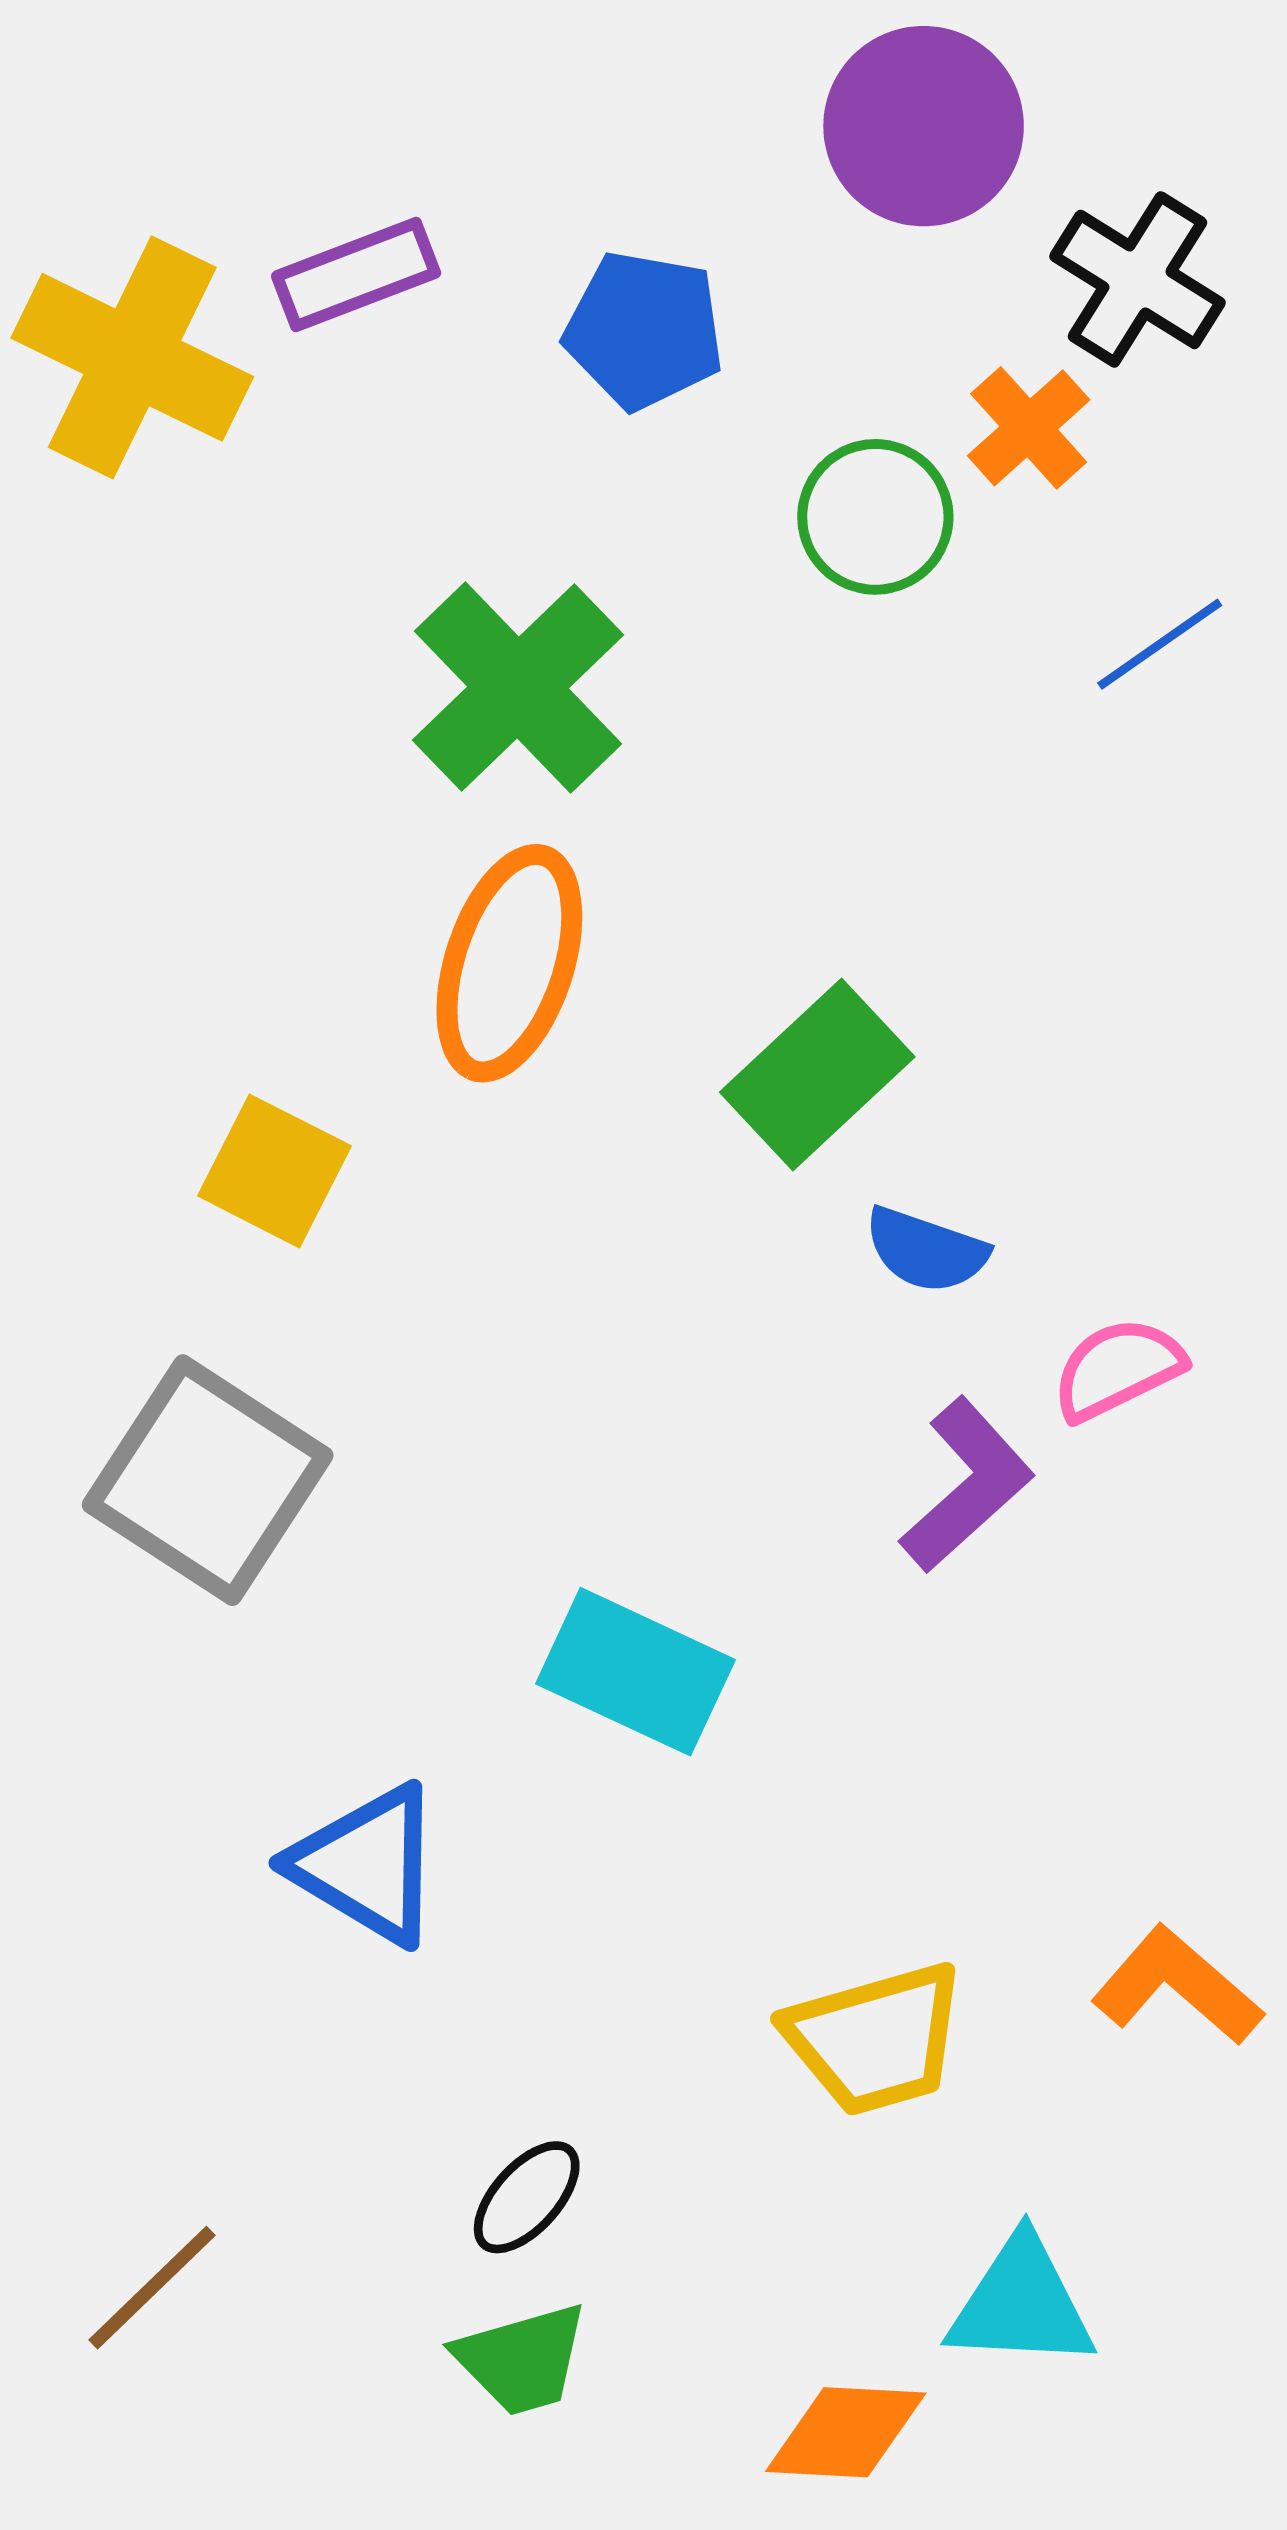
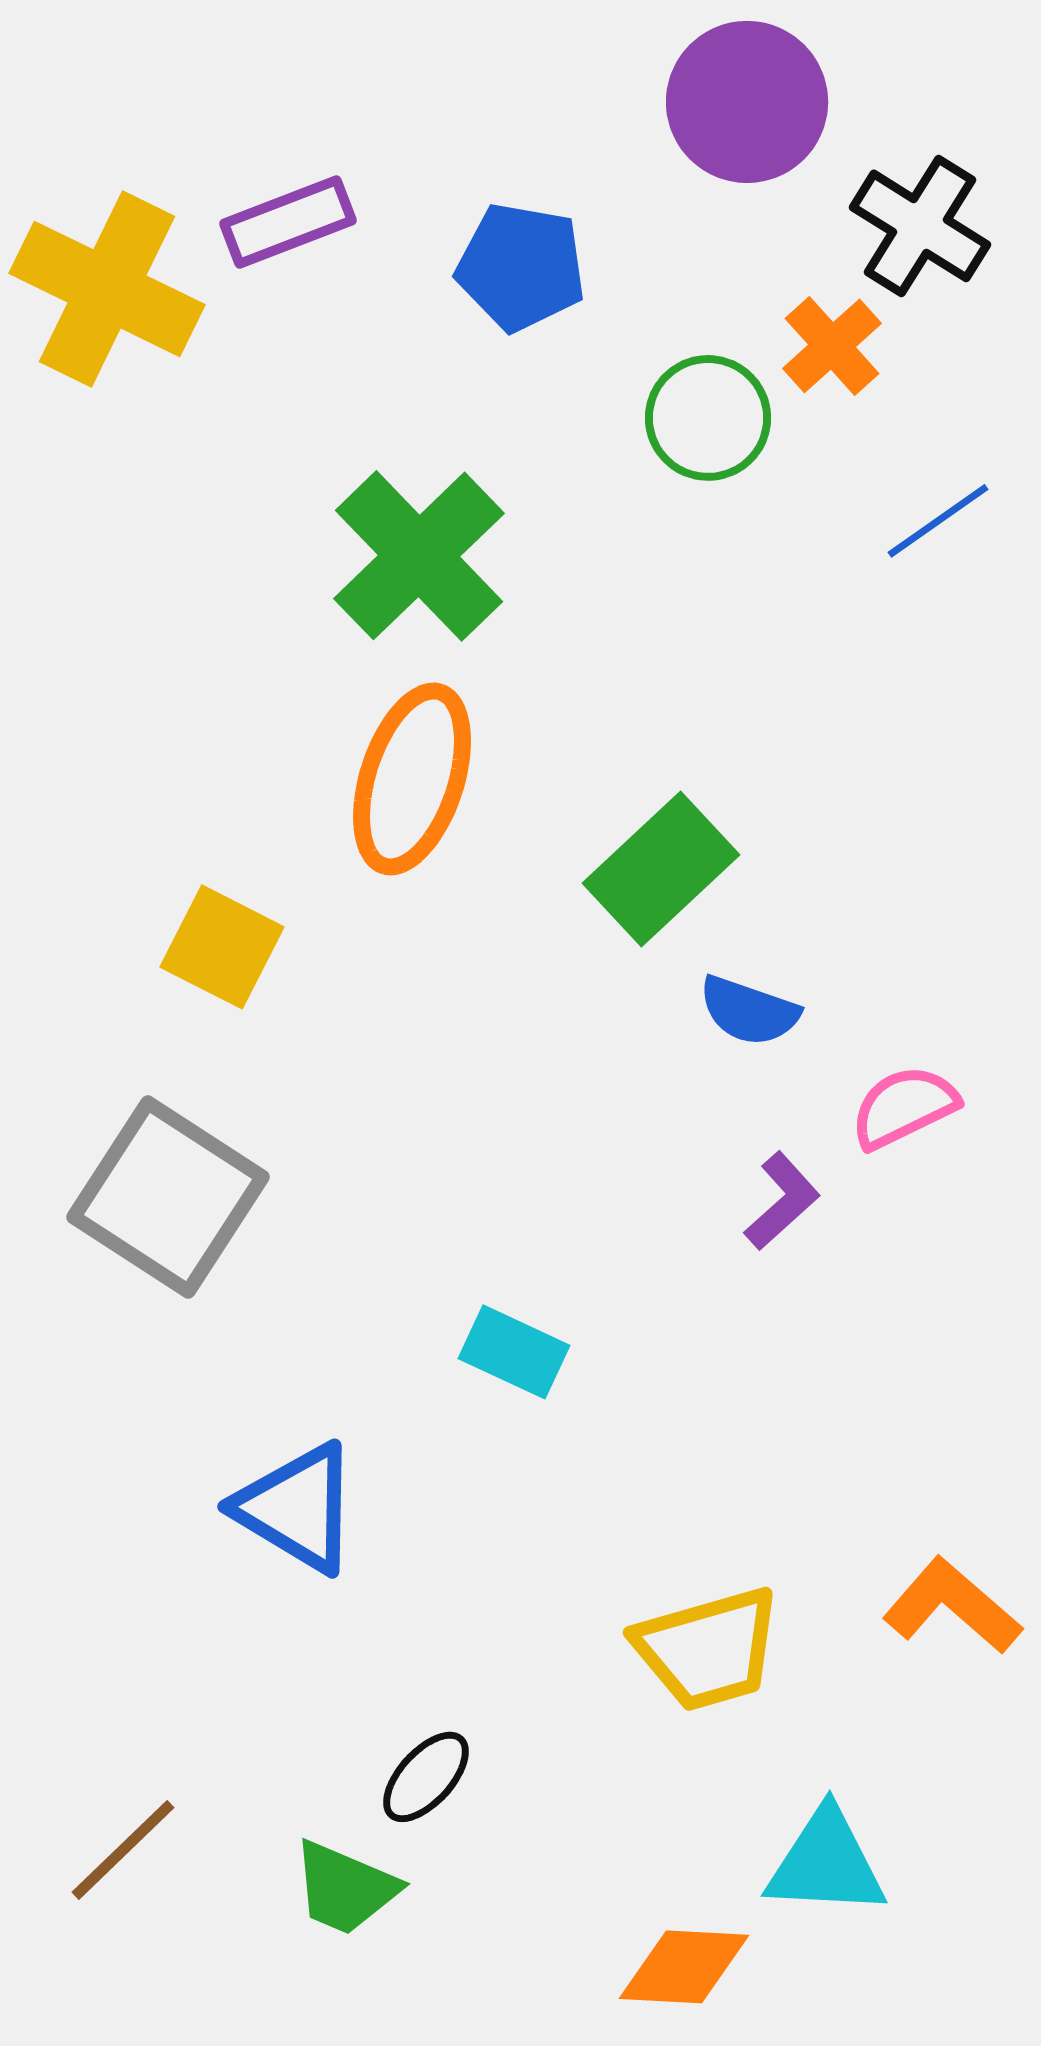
purple L-shape: (967, 1485) -> (782, 1201), size x0.7
cyan rectangle: (635, 1672) -> (514, 1352), size x0.7
green trapezoid: (522, 2359) -> (345, 1888), moved, turned 39

